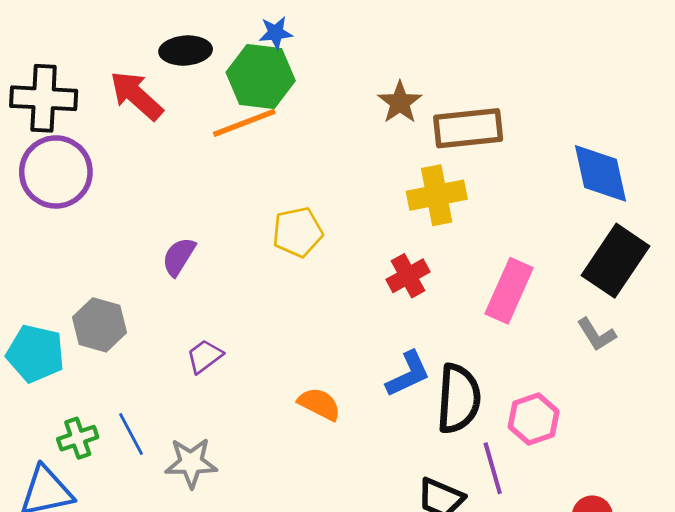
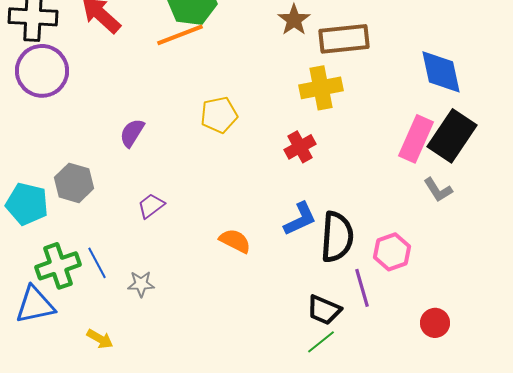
pink rectangle: (509, 291) -> (416, 139), moved
green cross: (78, 438) -> (58, 266), size x1.5
gray star: (191, 463) -> (141, 284), size x0.7

